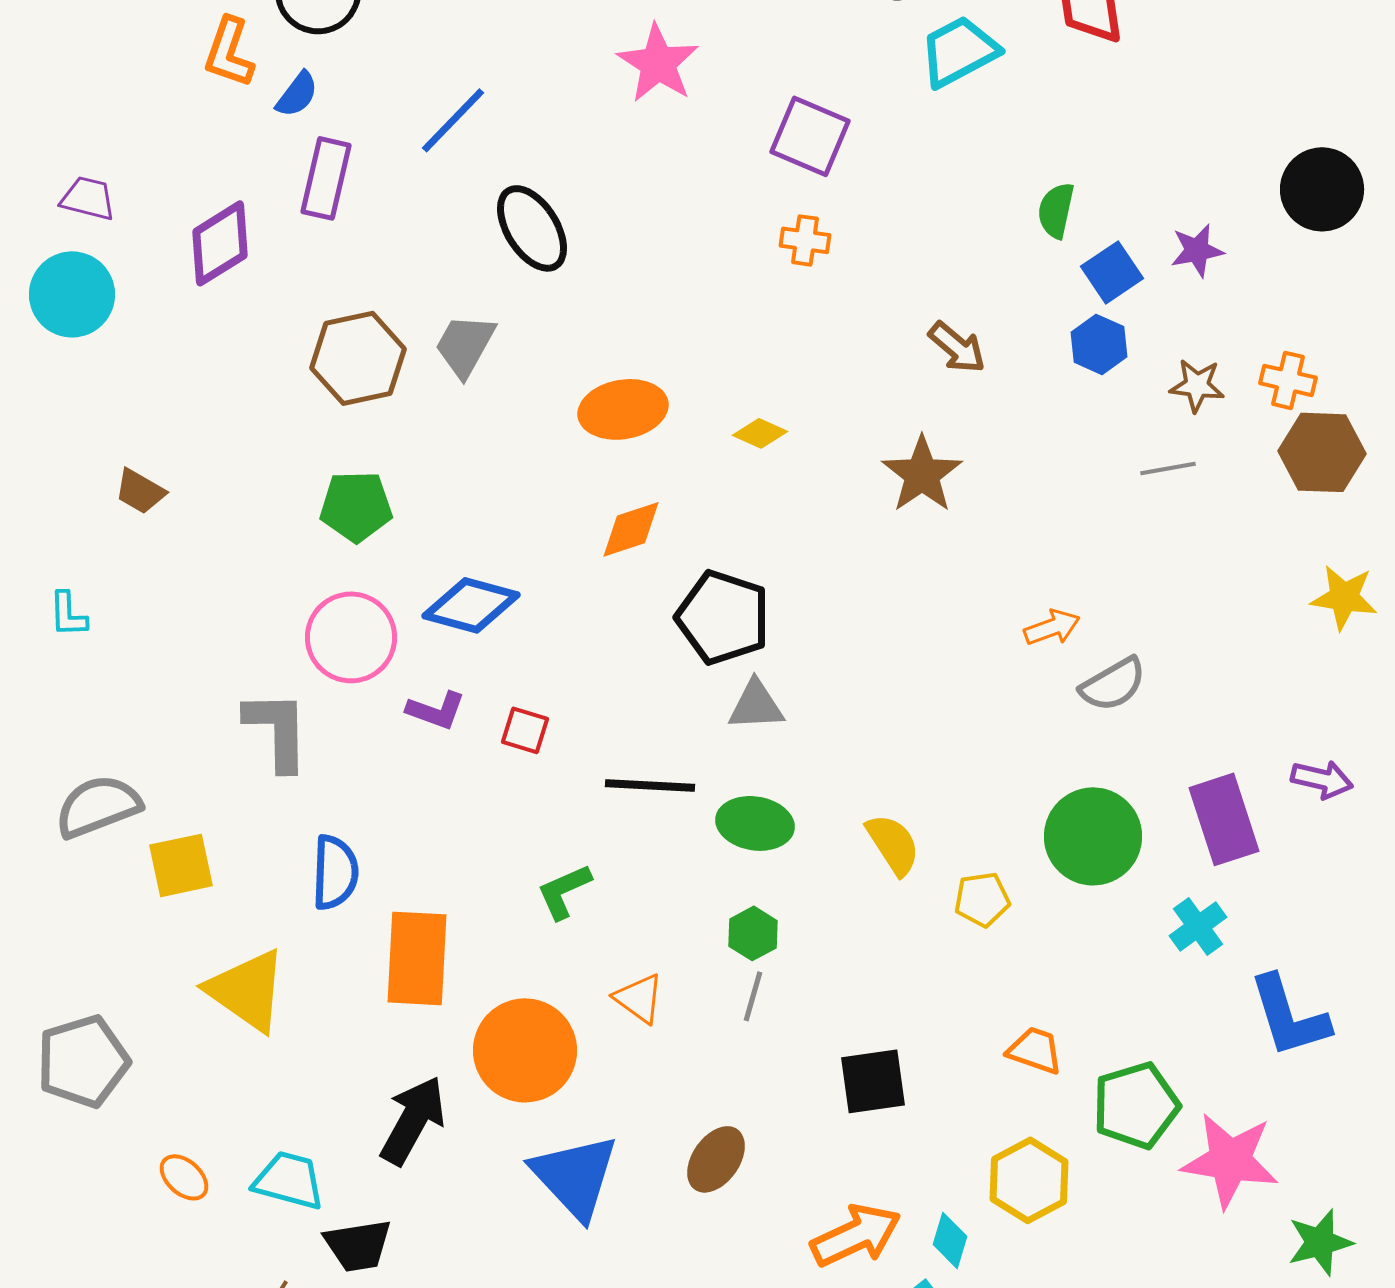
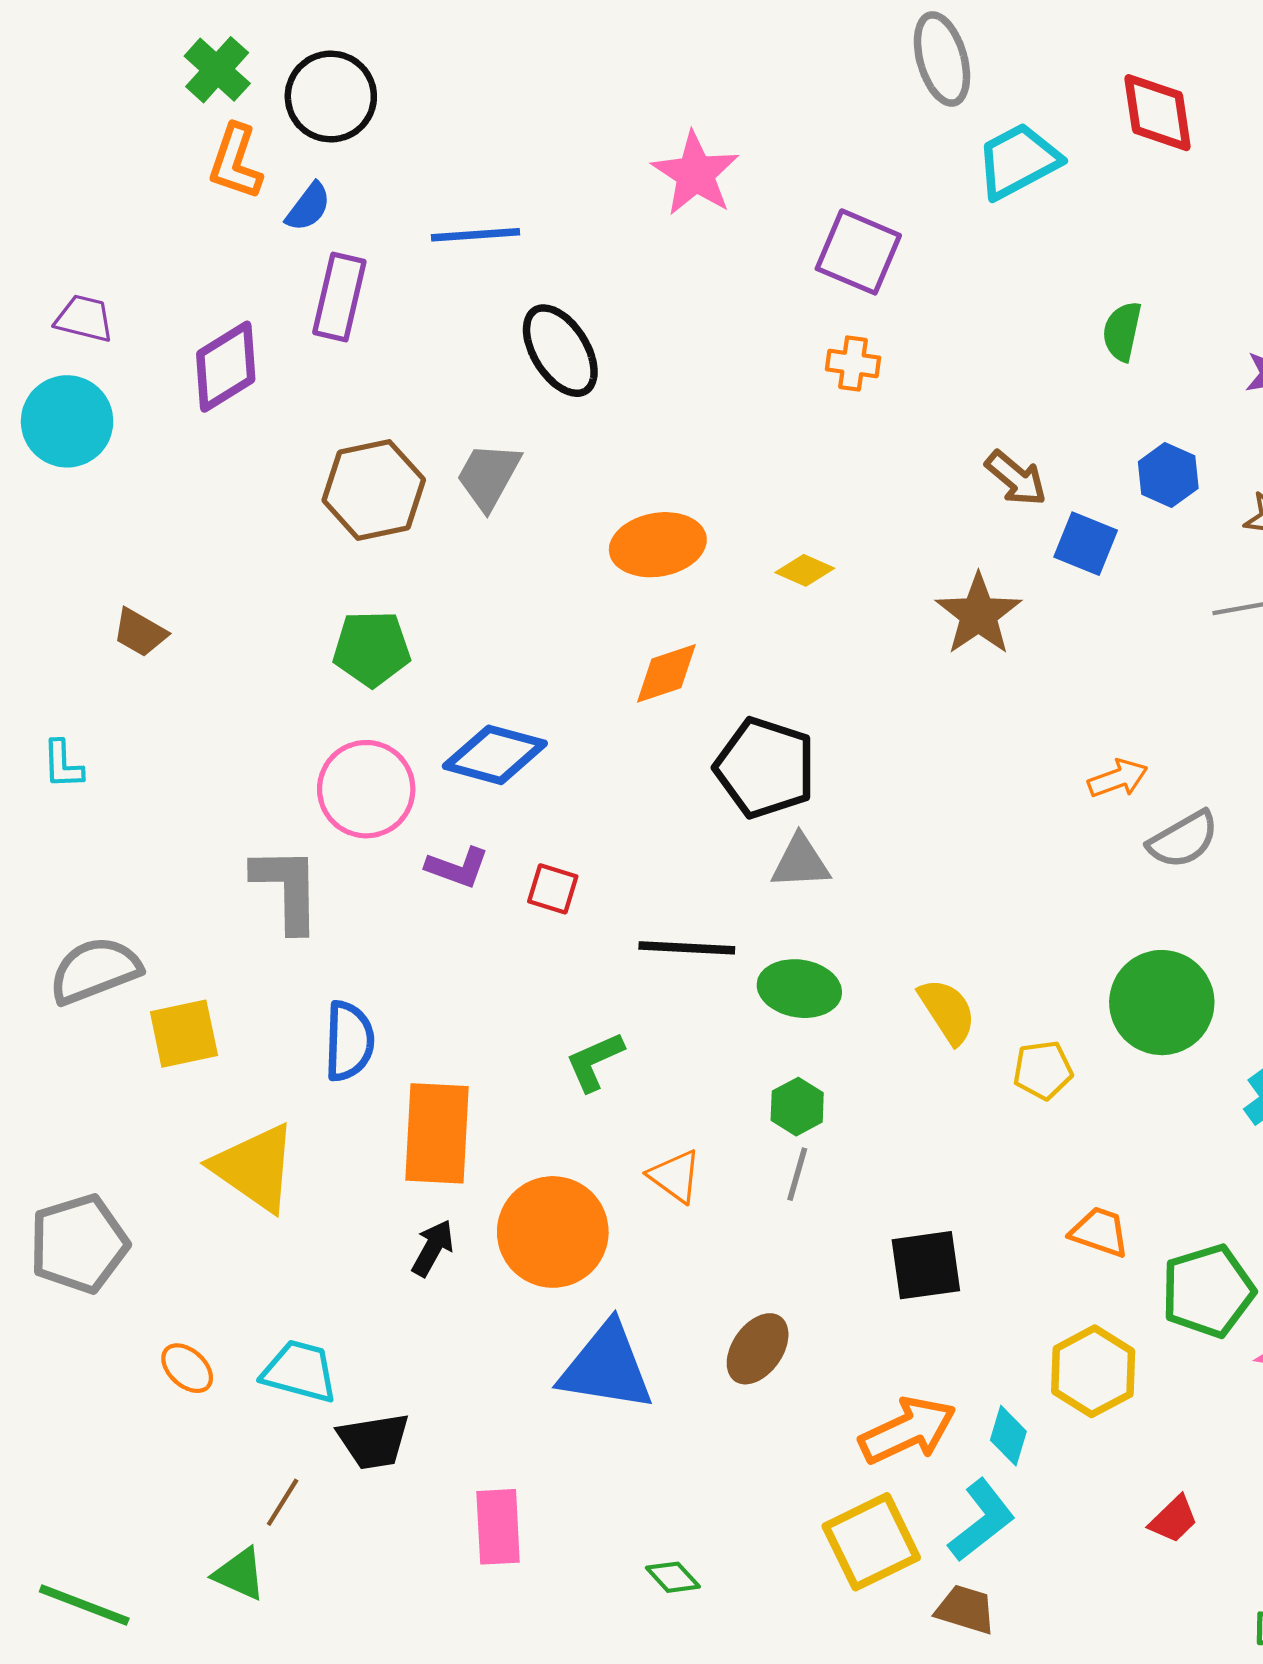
blue line: (453, 120) -> (476, 235), turned 42
blue square: (1112, 272) -> (1086, 544), moved, turned -34
black arrow: (413, 1120) -> (433, 1248), moved, size x0.6
blue triangle: (575, 1176) -> (606, 1367), turned -38

